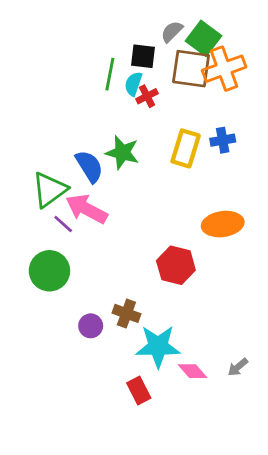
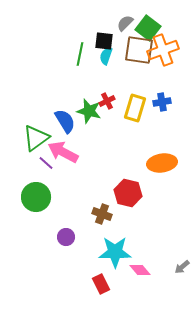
cyan semicircle: (133, 84) -> (106, 56), moved
red cross: (147, 96) -> (107, 101), moved
brown cross: (126, 313) -> (102, 214), moved
gray arrow: (238, 367) -> (182, 267), moved

